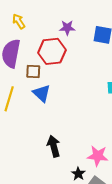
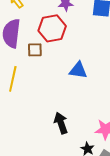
blue triangle: (42, 93) -> (78, 70), moved, turned -30

